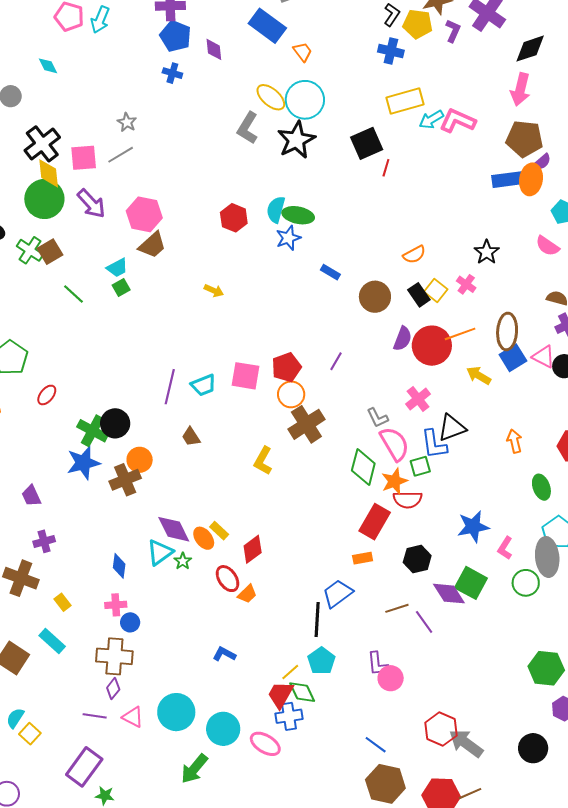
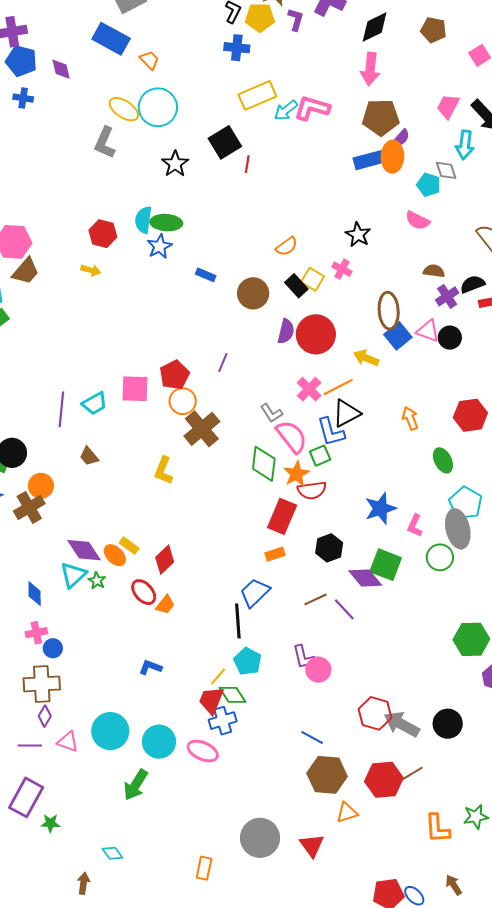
black star: (296, 140) -> (175, 164), moved, size x0.7
yellow arrow: (214, 291) -> (91, 270), moved
orange line: (460, 334) -> (338, 387), moved
black circle: (533, 748) -> (448, 724), moved

